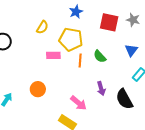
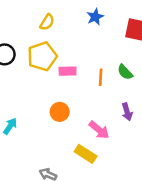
yellow semicircle: (42, 27) -> (47, 22), moved
yellow pentagon: (71, 39) -> (42, 56), moved, turned -30
orange circle: (38, 89) -> (60, 112), moved

